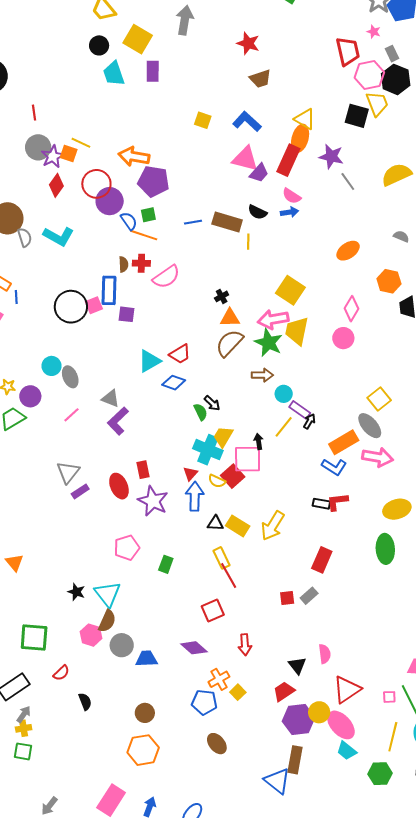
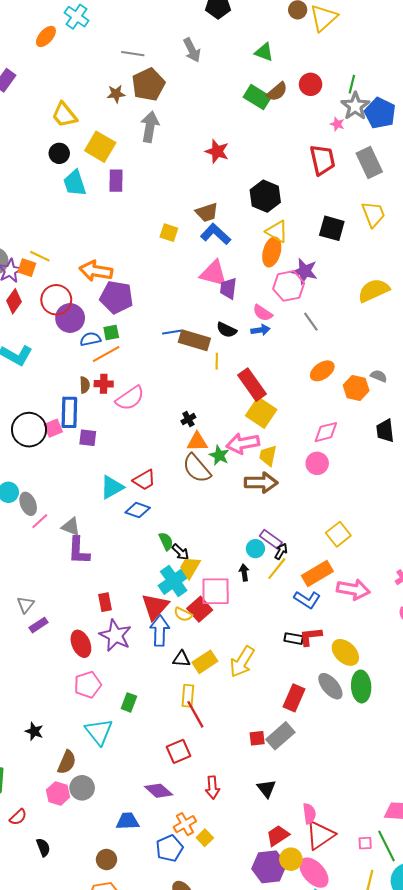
pink star: (374, 32) -> (337, 124), moved
gray rectangle: (392, 54) -> (369, 162), size x1.8
pink hexagon: (369, 75) -> (289, 286), moved
brown trapezoid: (260, 79) -> (207, 212), moved
black hexagon: (396, 79) -> (265, 196), moved
yellow trapezoid: (377, 104) -> (373, 214), moved
red rectangle: (288, 160) -> (252, 385), moved, turned -60
purple trapezoid: (259, 173) -> (228, 288), turned 145
gray line: (348, 182) -> (311, 322), moved
blue semicircle: (129, 221) -> (90, 339), turned -66
blue line: (193, 222) -> (172, 332), moved
orange line: (144, 235) -> (106, 354), turned -48
gray semicircle: (401, 236) -> (379, 376), moved
orange hexagon: (389, 281) -> (356, 388), moved
pink diamond: (352, 309) -> (326, 432), turned 45
yellow trapezoid: (297, 331) -> (268, 456), size x0.7
brown semicircle: (229, 343) -> (197, 468), turned -84
green star: (268, 343) -> (219, 455), moved, size x0.7
brown arrow: (262, 375) -> (261, 483), moved, size x1.4
cyan circle: (284, 394) -> (255, 549), moved
yellow square: (379, 399) -> (338, 534), moved
black arrow: (212, 403) -> (180, 552), moved
pink line: (72, 415) -> (40, 521), moved
purple L-shape: (118, 421) -> (79, 551), turned -44
gray ellipse: (370, 426) -> (330, 686), moved
yellow line: (284, 427) -> (277, 569), moved
black arrow: (258, 441) -> (244, 573), moved
cyan cross: (208, 450) -> (174, 581), turned 32
gray triangle: (68, 472) -> (26, 605), size x0.7
red triangle: (190, 474) -> (155, 607), size x1.8
red ellipse: (119, 486) -> (81, 644), moved
yellow ellipse: (397, 509) -> (345, 652), moved, turned 60
yellow rectangle: (238, 526) -> (205, 662), turned -65
yellow rectangle: (222, 558) -> (188, 696), turned 30
cyan triangle: (108, 594) -> (99, 732), moved
gray rectangle: (309, 596) -> (280, 736), size x1.5
pink hexagon: (91, 635) -> (58, 793), moved
pink semicircle: (325, 654) -> (309, 814), moved
blue trapezoid: (147, 659) -> (128, 821), moved
black triangle: (297, 666) -> (267, 789), moved
red trapezoid: (284, 691) -> (278, 836), moved
blue pentagon: (204, 702) -> (169, 848), turned -30

